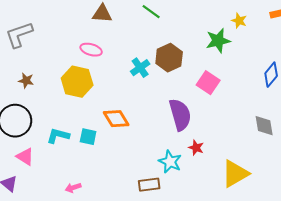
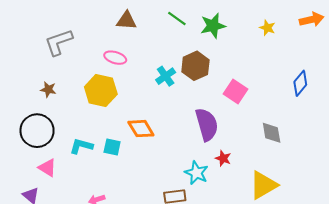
gray L-shape: (19, 35) -> (59, 42), moved
green star: (218, 41) -> (213, 26), moved
gray diamond: (264, 126) -> (272, 133), moved

